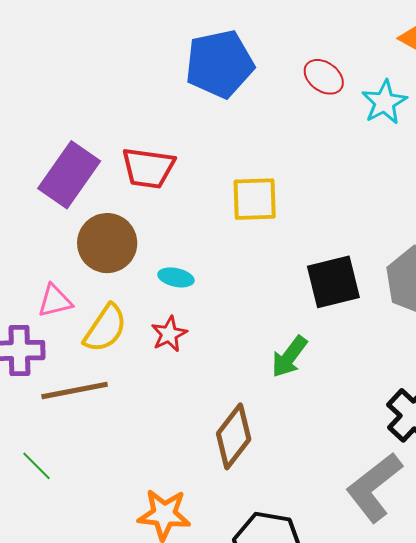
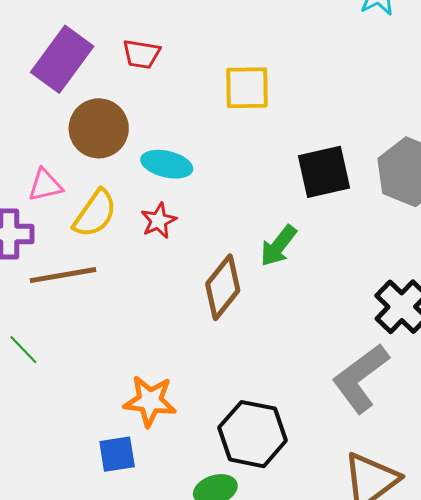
red trapezoid: (148, 168) -> (141, 54), size x0.7
cyan ellipse: (176, 277) -> (167, 164), size x1.4
brown diamond: (234, 436) -> (223, 287), moved

